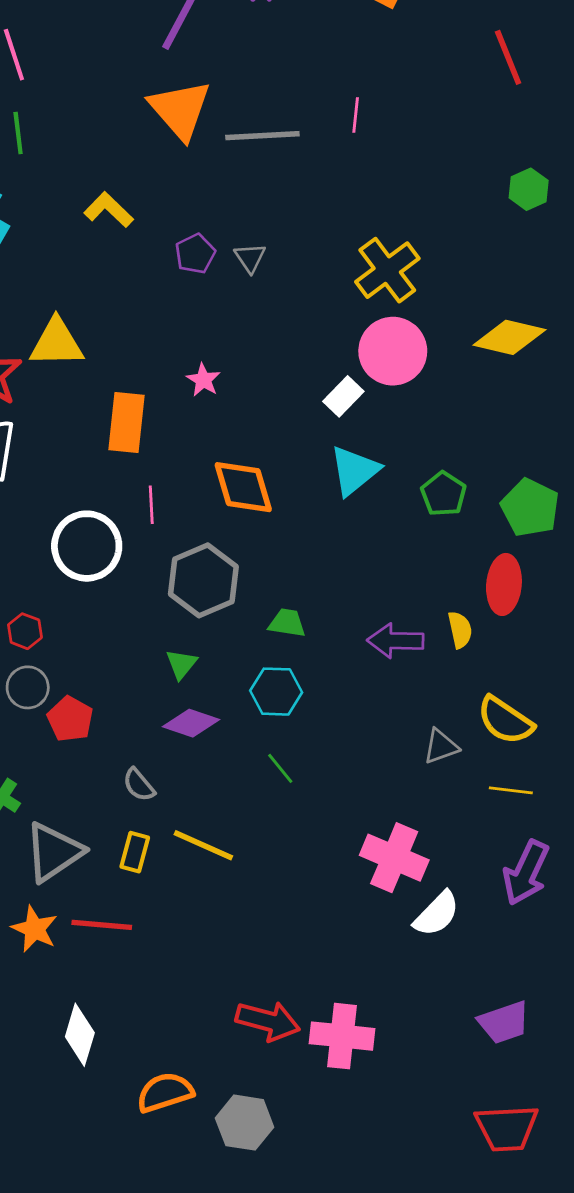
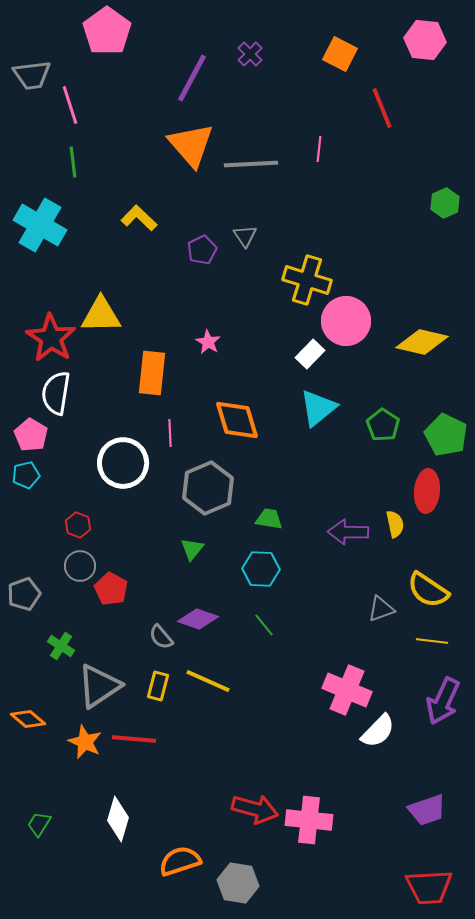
red line: (508, 57) -> (382, 108), moved
gray triangle: (250, 258) -> (245, 236), moved
yellow cross: (387, 270) -> (307, 280), moved, turned -36
yellow diamond: (509, 337) -> (422, 342), moved
purple diamond: (191, 723) -> (198, 619), moved

